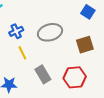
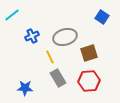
brown square: (85, 45) -> (89, 53), moved
yellow line: (22, 53) -> (50, 57), moved

